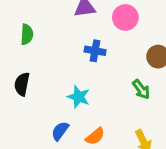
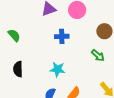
green semicircle: (27, 34) -> (14, 35), turned -32

